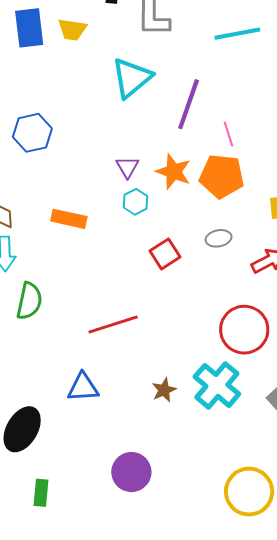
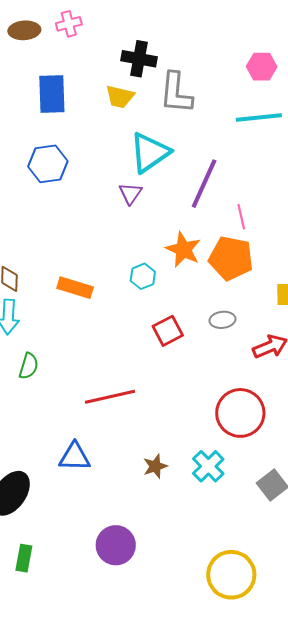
yellow trapezoid: (72, 30) -> (120, 97), moved
blue hexagon: (32, 133) -> (48, 164), moved
purple triangle: (127, 167) -> (130, 194), moved
green semicircle: (29, 301) -> (29, 366), size x0.7
cyan cross: (217, 385) -> (208, 466), size x0.7

